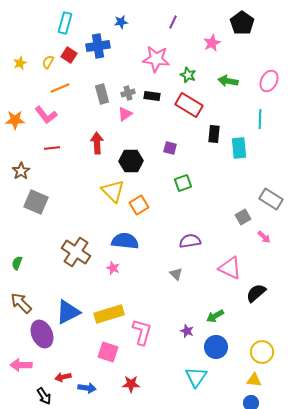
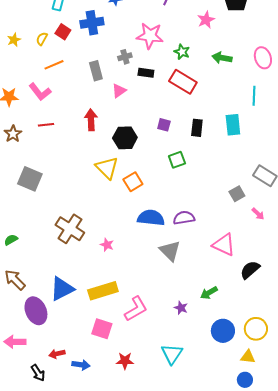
pink ellipse: (269, 81) -> (263, 58), turned -45
gray cross: (128, 93) -> (125, 57), moved
black rectangle: (214, 134) -> (197, 128), moved
brown star: (21, 171) -> (13, 134), moved
blue semicircle: (125, 241) -> (151, 218), moved
green semicircle: (17, 263) -> (11, 240), turned 40
gray triangle: (176, 274) -> (170, 251), size x1.6
pink L-shape: (142, 332) -> (136, 309), turned 44
blue circle: (216, 347) -> (223, 331), moved
cyan triangle: (196, 377) -> (172, 354), moved

